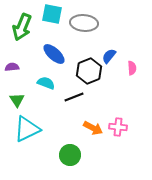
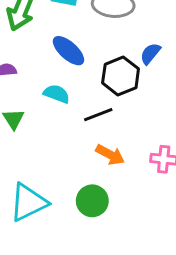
orange arrow: (93, 128) -> (110, 155), moved
cyan triangle: (27, 129) -> (28, 202), moved

